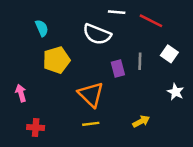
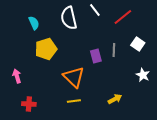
white line: (117, 12) -> (95, 10), turned 48
red line: (151, 21) -> (123, 17), turned -66
white semicircle: (97, 34) -> (69, 18), moved, turned 55

